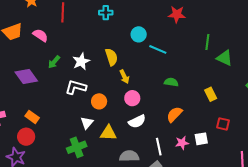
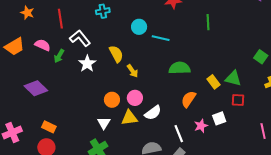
green triangle: (224, 58) -> (233, 78), moved
green arrow: (54, 62) -> (59, 56), moved
green semicircle: (171, 82) -> (180, 68), size x1.5
white L-shape: (76, 87) -> (80, 38), moved, turned 45
yellow rectangle: (211, 94) -> (214, 82), moved
pink circle: (132, 98) -> (135, 98), moved
yellow triangle: (108, 133) -> (129, 118), moved

